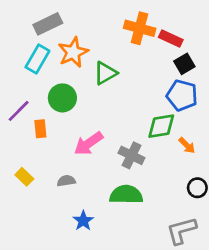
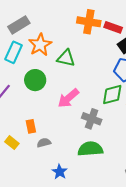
green triangle: (105, 73) -> (66, 58), turned 48
orange rectangle: (40, 129) -> (31, 126), moved
pink arrow: (88, 143) -> (68, 98), moved

